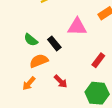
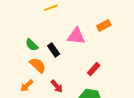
orange semicircle: (39, 61) -> (38, 65), turned 60

